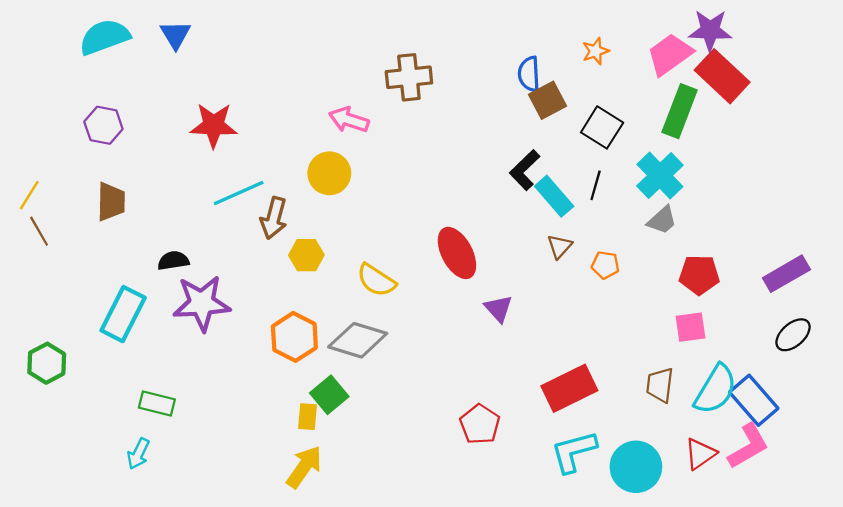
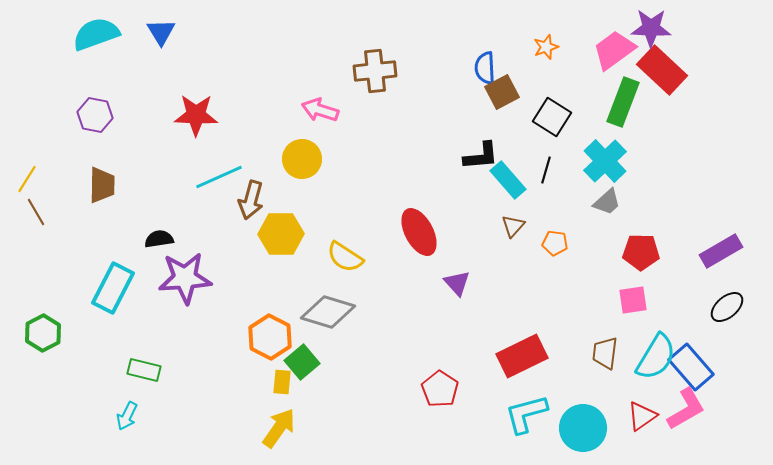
black L-shape: (525, 170) -> (481, 156), turned -141
yellow hexagon: (306, 255) -> (281, 234), size x1.4
orange hexagon: (294, 337) -> (270, 337), moved

